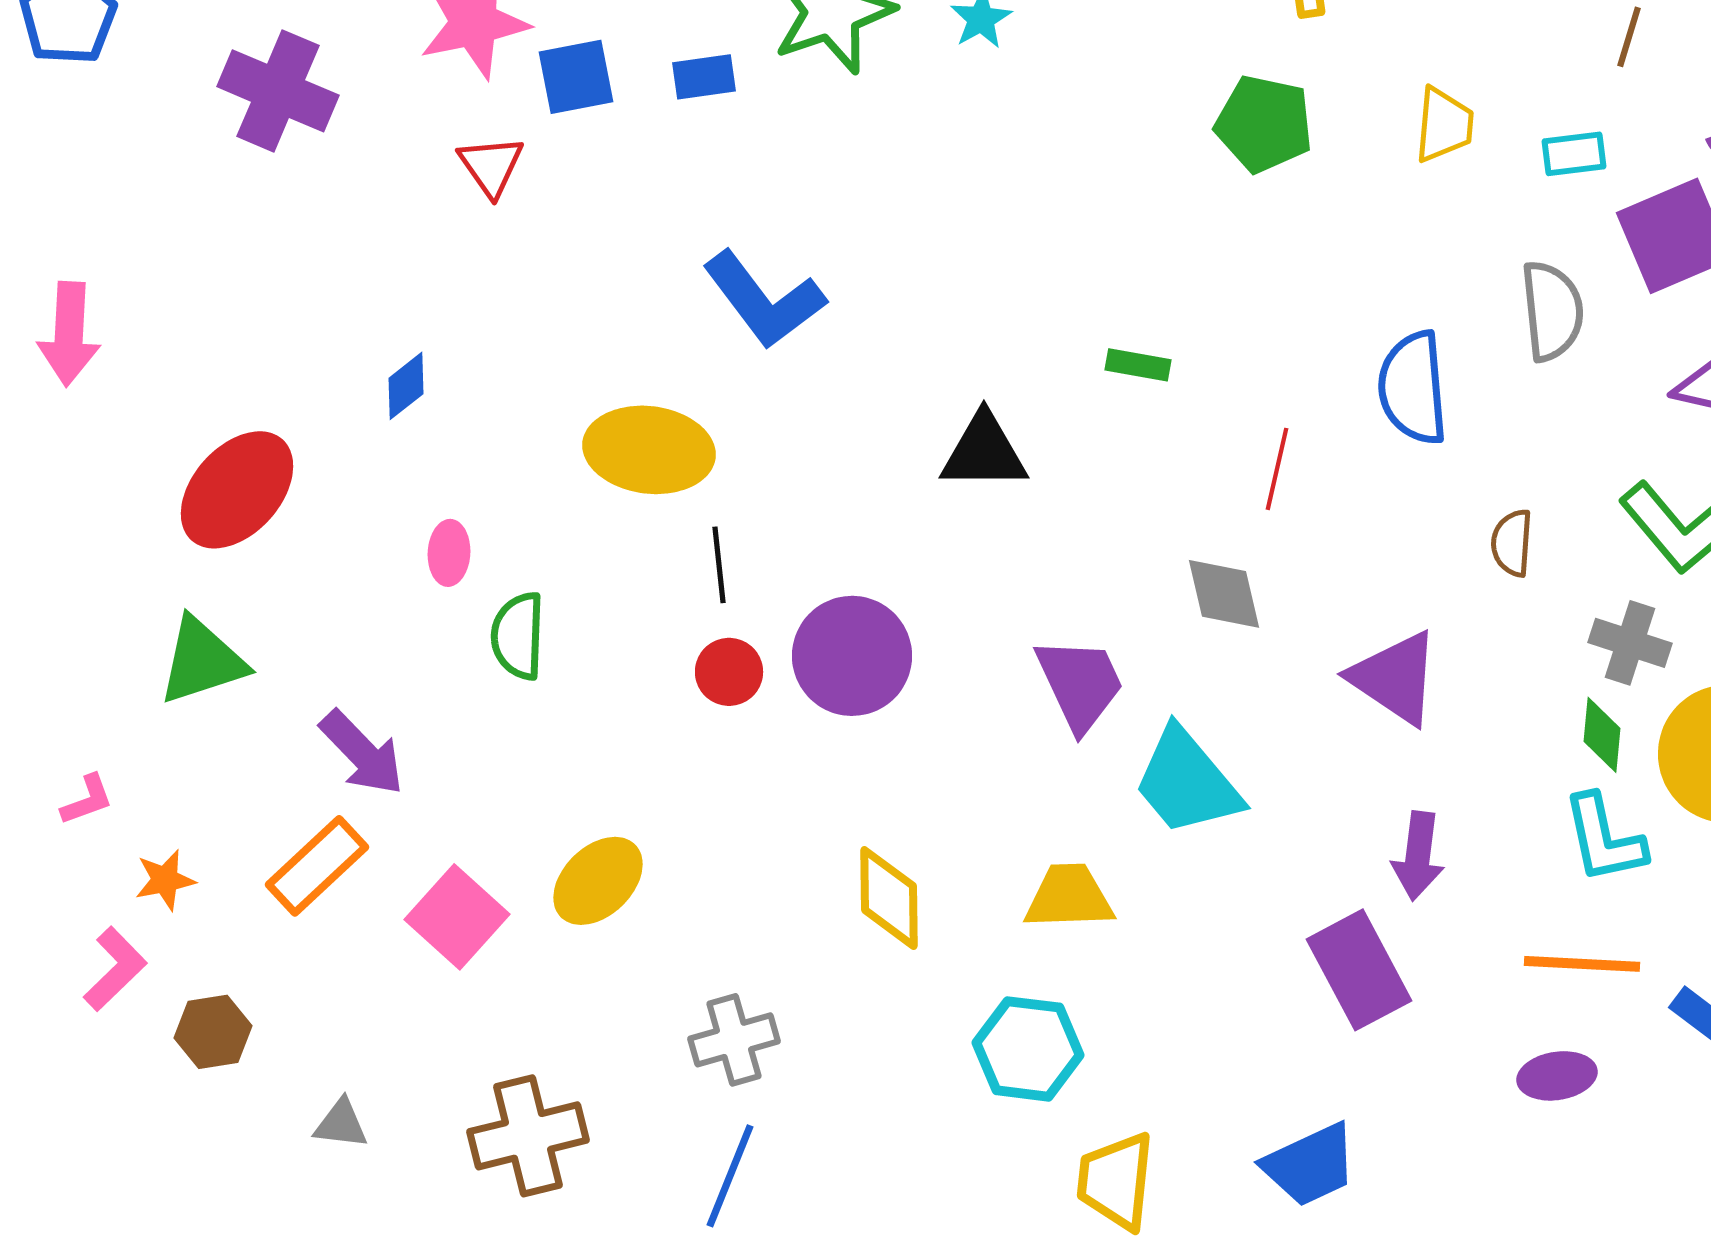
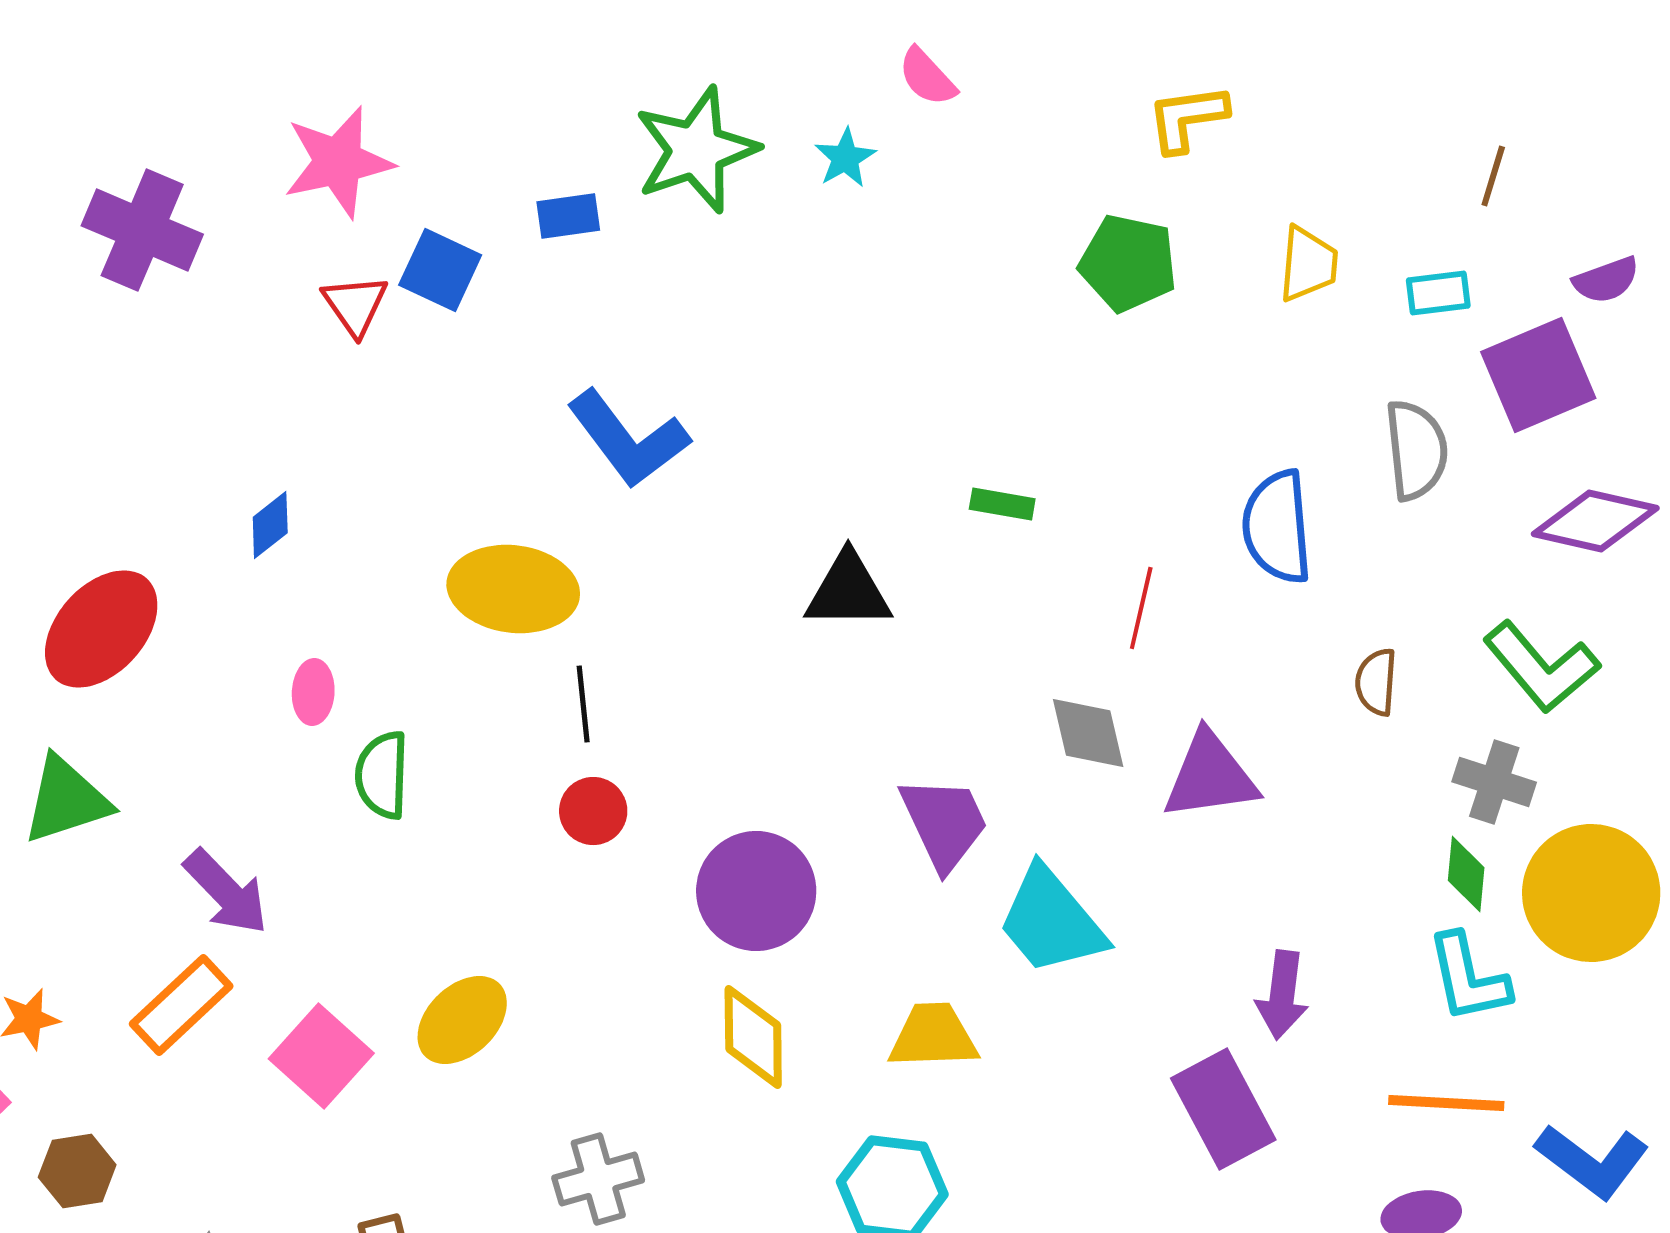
blue square: (576, 77) -> (440, 270), moved, turned 36
purple circle: (852, 656) -> (756, 891), moved
purple triangle: (1395, 678) -> (1210, 776), moved, turned -42

